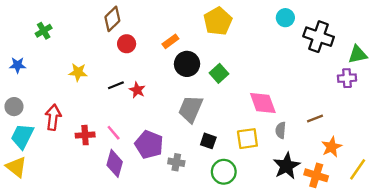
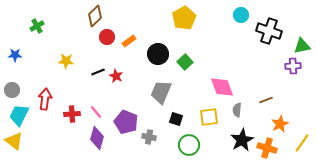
orange rectangle: (170, 41) -> (129, 41), moved

